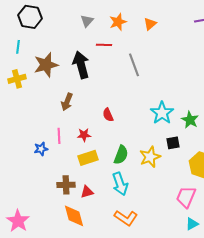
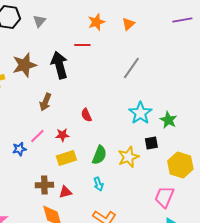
gray triangle: (87, 21) -> (39, 21), moved
gray line: (134, 65) -> (131, 68), moved, turned 55
pink line: (59, 136) -> (37, 136), turned 49
cyan arrow: (120, 184) -> (98, 184), size x0.6

